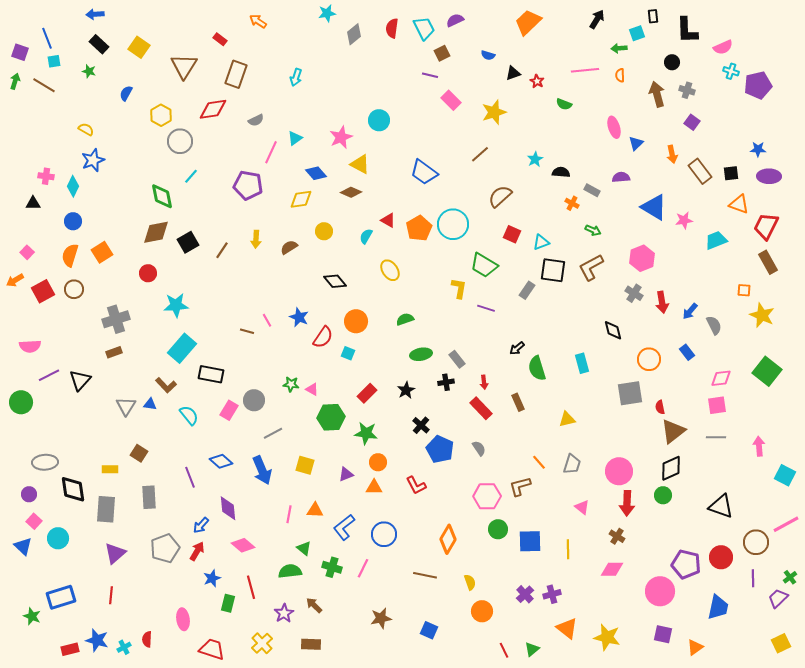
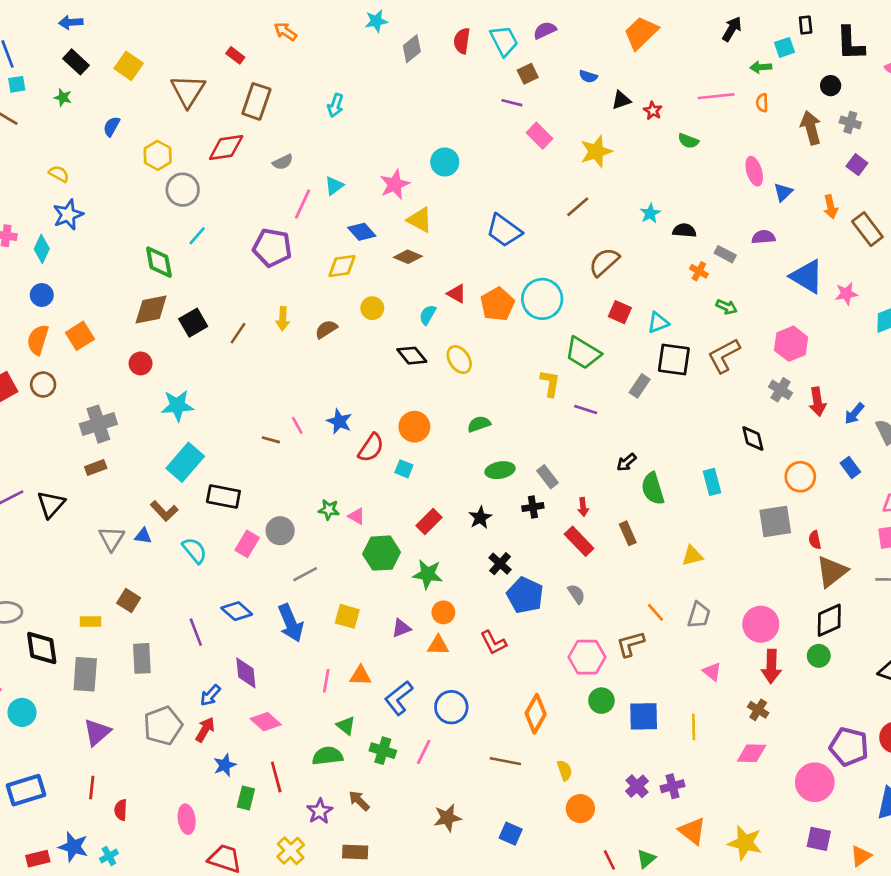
black diamond: (335, 281) -> (412, 356), moved
red semicircle: (147, 639) -> (121, 810), moved

